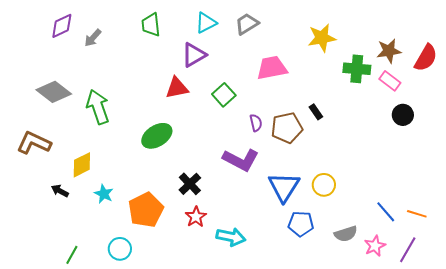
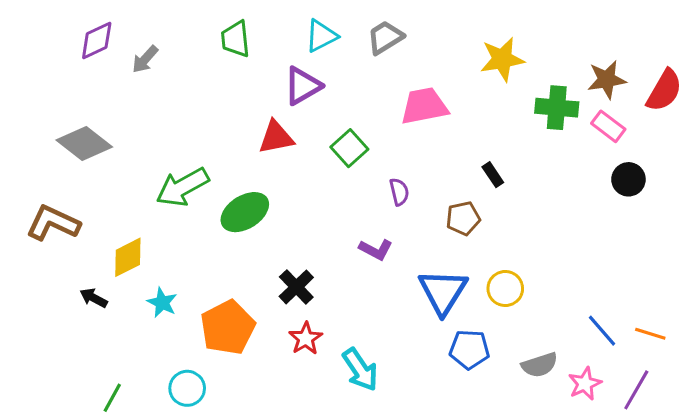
green arrow: (98, 107) -> (182, 187), moved, turned -100
brown pentagon: (287, 128) -> (463, 218), moved, size x0.7
purple L-shape: (241, 160) -> (376, 250), size x0.6
cyan arrow: (231, 237) -> (360, 370), turned 44

